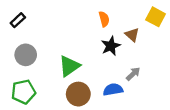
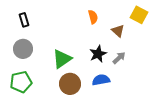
black rectangle: (18, 20) -> (24, 20), moved, turned -64
black star: (111, 46) -> (98, 54), moved
gray arrow: (133, 74) -> (119, 58), moved

